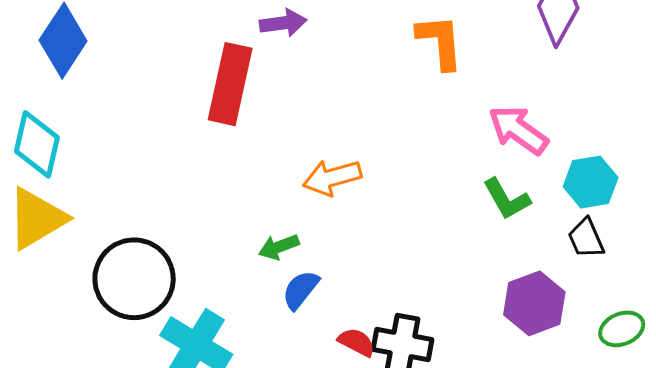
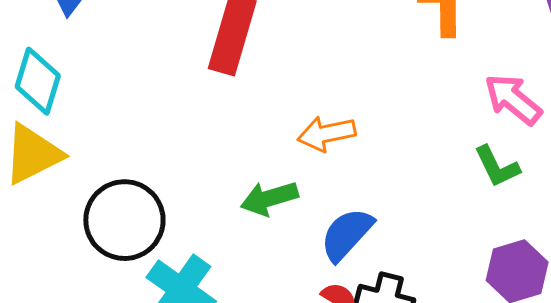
green arrow: (279, 247) -> (269, 198), size x1.4
blue semicircle: (301, 290) -> (347, 234), moved, size x1.4

